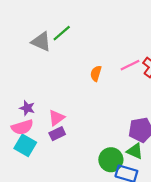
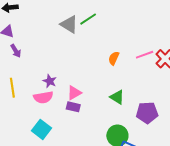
purple rectangle: (57, 134) -> (73, 107), turned 32
cyan square: (25, 145) -> (42, 129), moved
green triangle: (135, 151) -> (117, 97), moved

